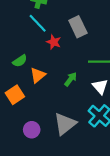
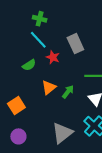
green semicircle: (20, 61) -> (29, 65), moved
orange triangle: (38, 75) -> (49, 87), moved
purple circle: (32, 130) -> (18, 136), moved

